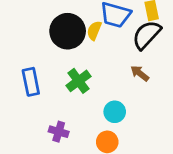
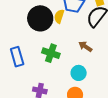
brown arrow: (140, 73) -> (85, 47), moved
green cross: (79, 81) -> (51, 53), turned -30

